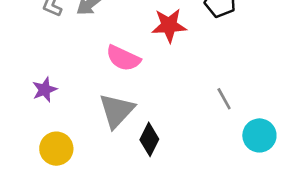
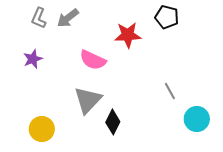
purple star: (45, 90) -> (33, 59), moved

